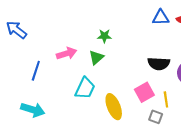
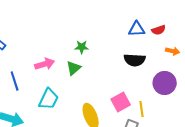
black semicircle: (159, 64) -> (135, 60), moved
blue line: (36, 71) -> (15, 81), turned -36
cyan trapezoid: (85, 88) -> (49, 99), moved

